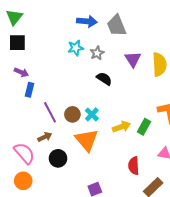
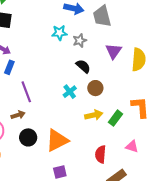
brown circle: (72, 114) -> (95, 88), moved
cyan cross: (92, 114) -> (70, 92), moved
orange triangle: (87, 140) -> (57, 140), moved, turned 35

